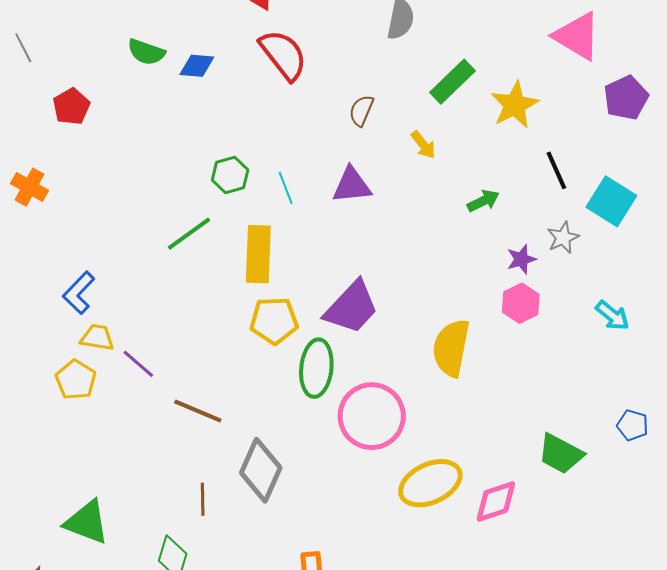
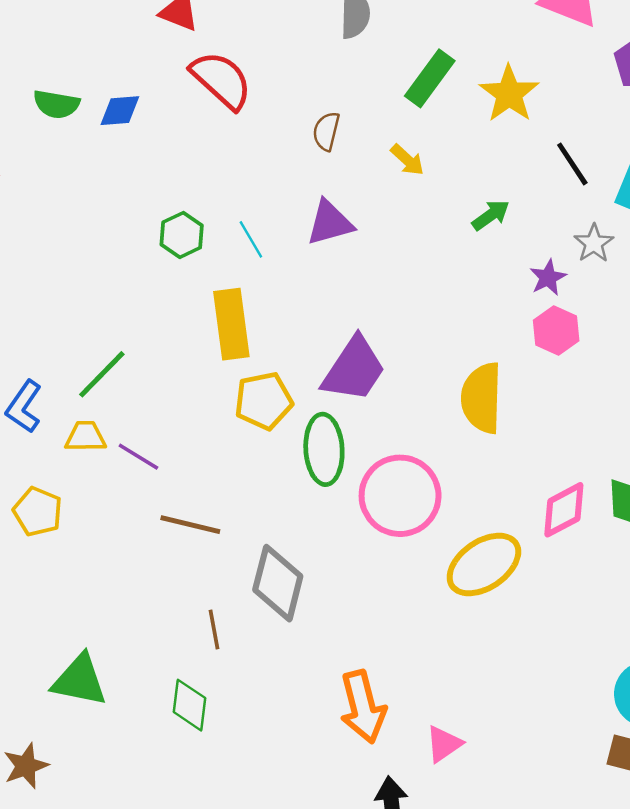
green line: (189, 234) -> (102, 374), moved
yellow trapezoid: (97, 337) -> (85, 437), moved
purple line: (138, 364) -> (138, 457), moved
pink diamond: (496, 501) -> (564, 510), moved

